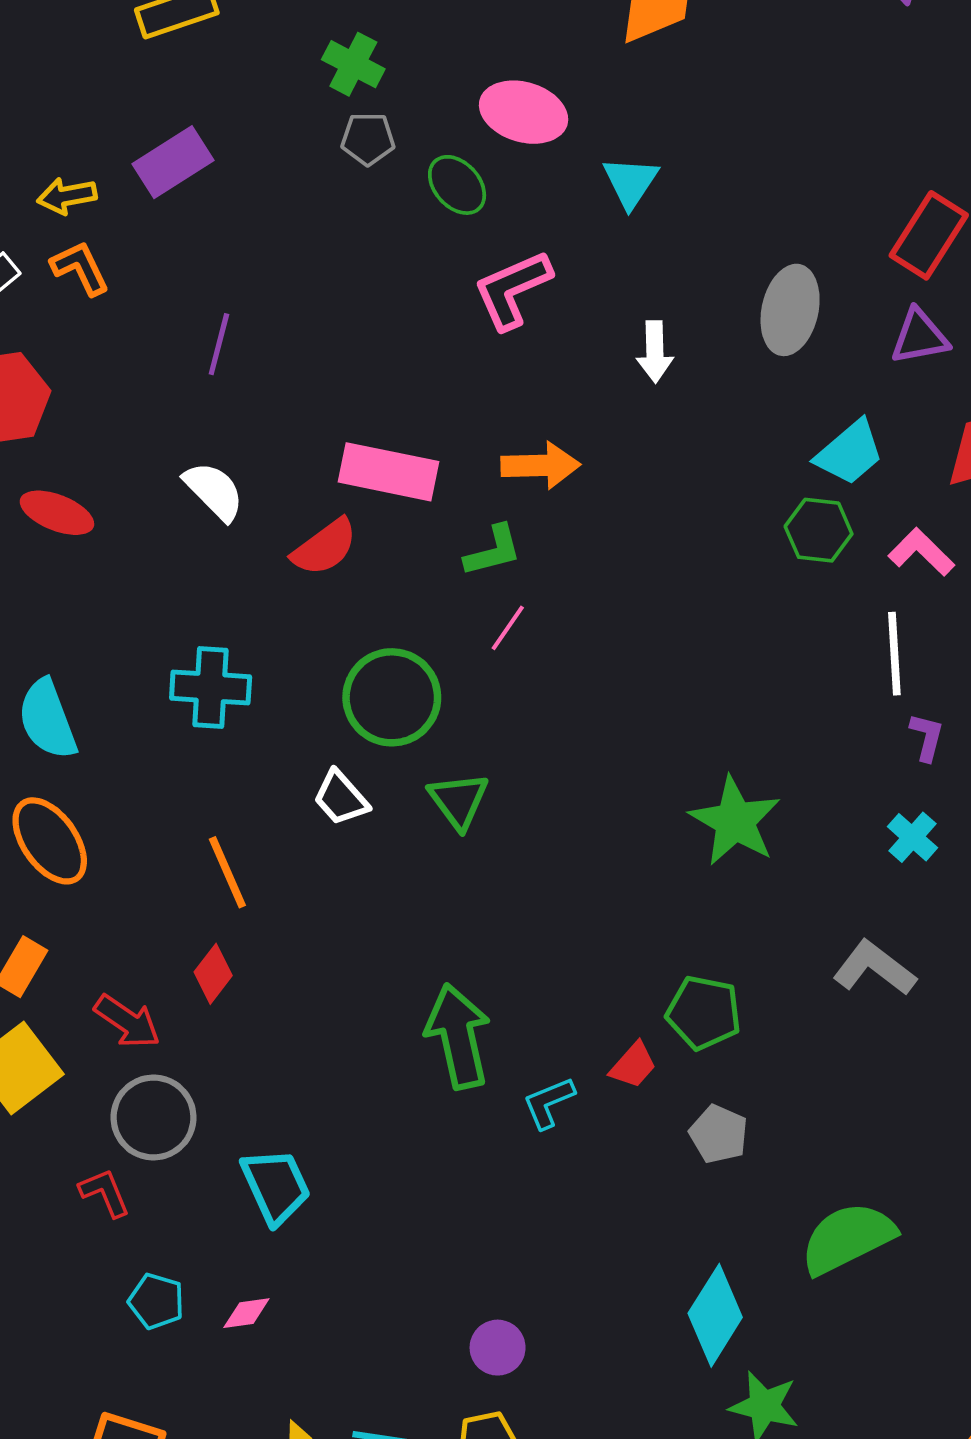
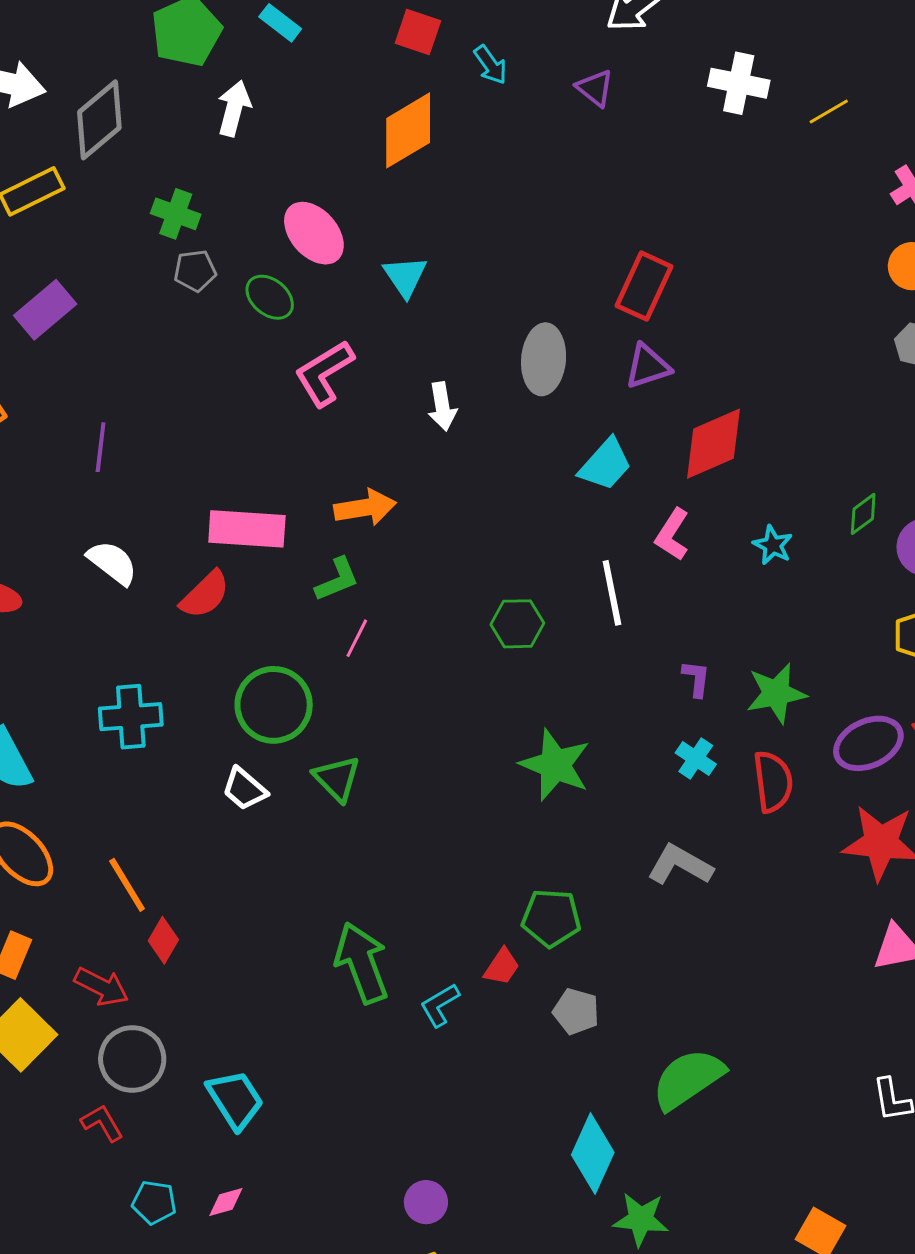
pink ellipse: (524, 112) -> (314, 233), turned 40
green hexagon: (819, 530) -> (517, 624), moved
pink L-shape: (921, 552) -> (672, 535), turned -94
white line: (894, 654) -> (612, 593), moved
orange line: (227, 872) -> (127, 885), moved

